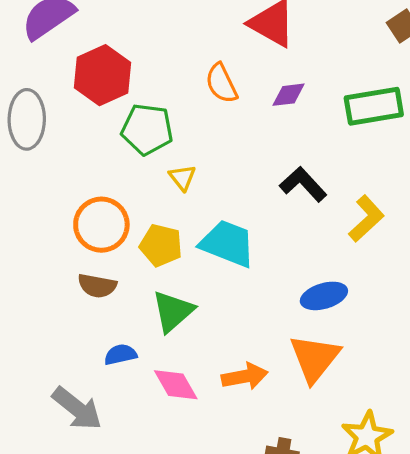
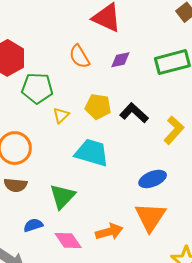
yellow triangle: (182, 178) -> (61, 115), turned 30
yellow pentagon: (161, 245) -> (98, 107), moved

